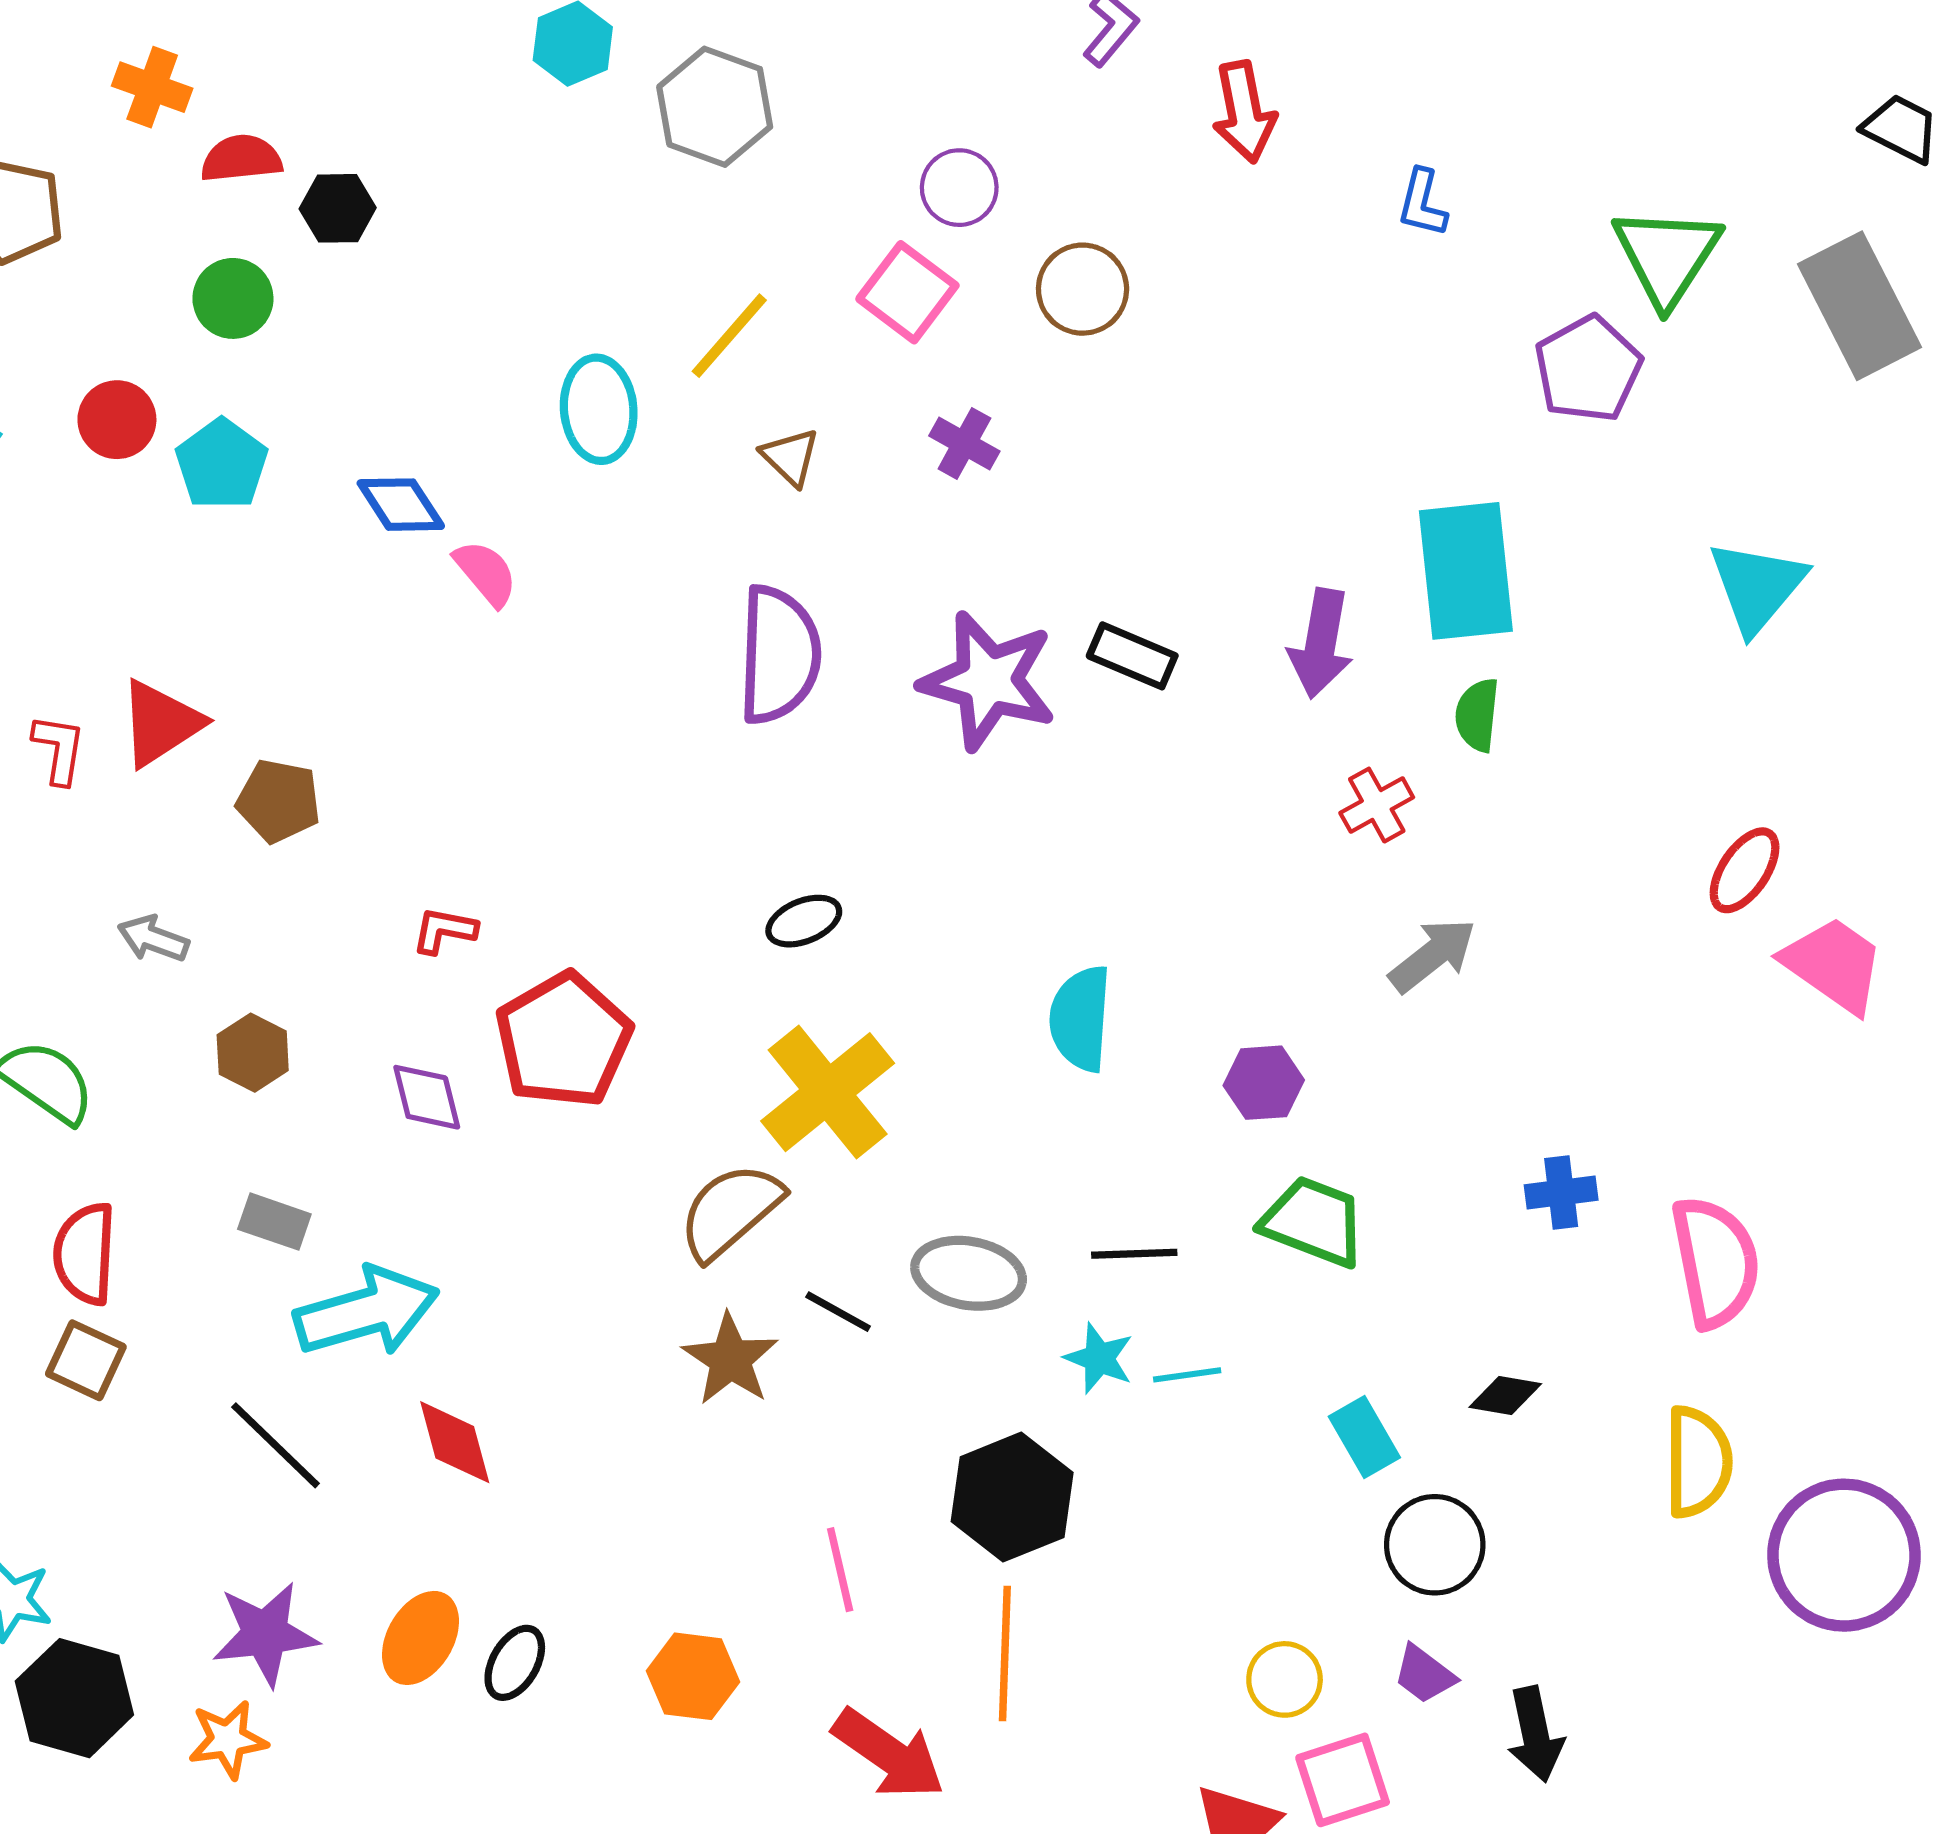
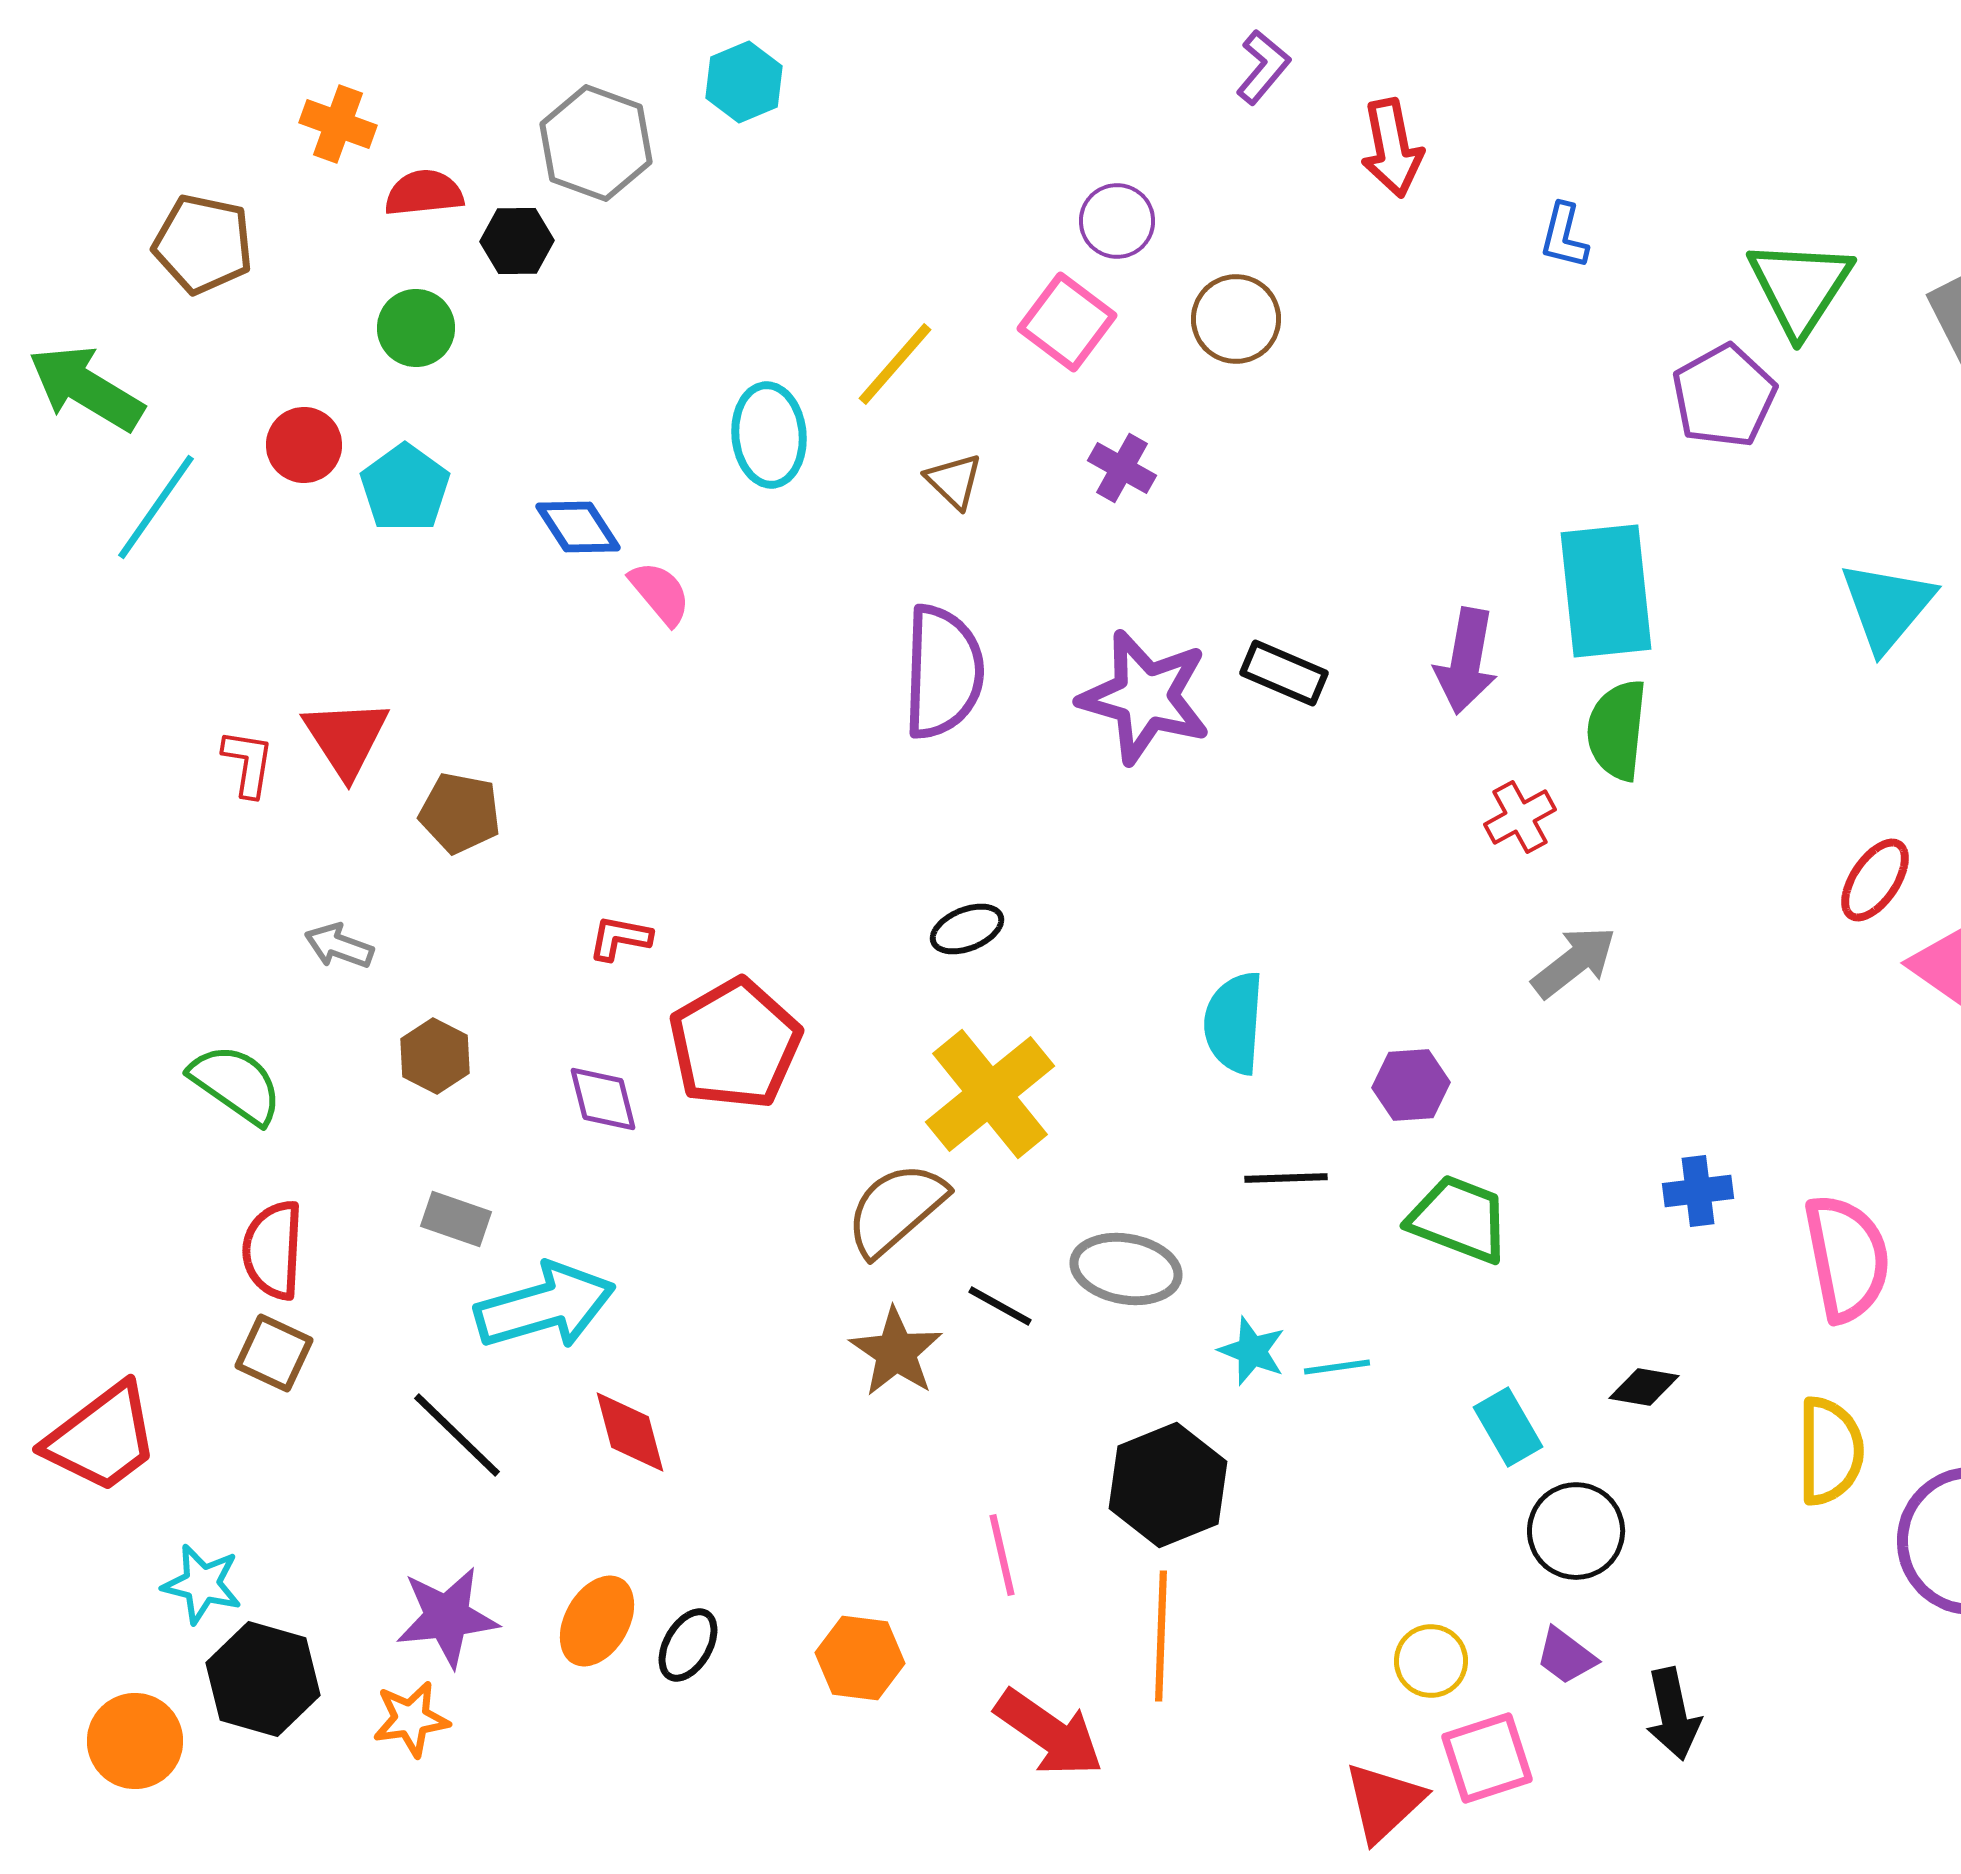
gray hexagon: (715, 107) -> (596, 143), moved
green semicircle: (1477, 715) -> (1617, 730), size x1.4
red triangle: (160, 723) -> (346, 738), turned -30
black line: (1134, 1254) -> (1286, 1178), moved

